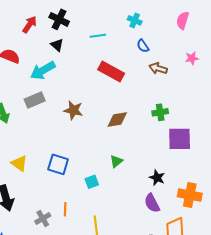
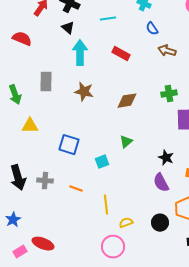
cyan arrow: (43, 70) -> (80, 53), moved, turned 120
red rectangle: (111, 71) -> (121, 54), size x0.7
gray rectangle: (35, 100) -> (46, 82), turned -66
yellow triangle: (19, 163) -> (30, 126), moved, turned -36
orange line: (65, 209) -> (76, 189), turned -72
gray cross: (43, 218) -> (45, 181), moved, turned 35

